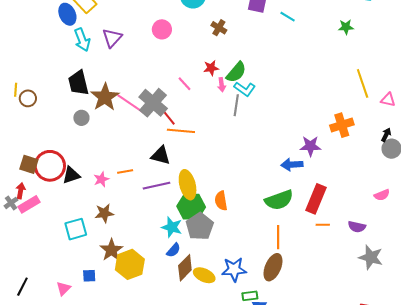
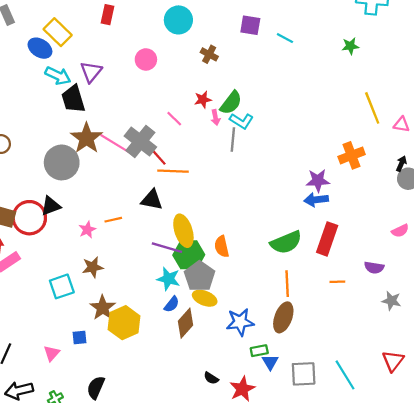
blue ellipse: (67, 14) -> (40, 48), turned -30
cyan arrow: (82, 40) -> (58, 76), turned -40
black trapezoid: (78, 83) -> (73, 99), moved
gray circle: (81, 118) -> (62, 162), size x2.0
blue arrow: (292, 165) -> (316, 200), moved
black triangle: (71, 175) -> (51, 206), moved
purple line: (157, 186) -> (167, 248), moved, turned 32
orange line: (323, 225) -> (337, 282), moved
gray star: (371, 257) -> (391, 301), size x0.7
yellow ellipse: (204, 275) -> (205, 298), moved

